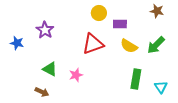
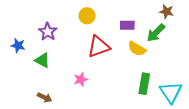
yellow circle: (99, 13) -> (87, 16), moved
green arrow: (156, 45) -> (156, 33), moved
green triangle: (50, 69) -> (42, 60), moved
cyan triangle: (161, 87) -> (171, 92), size x1.6

